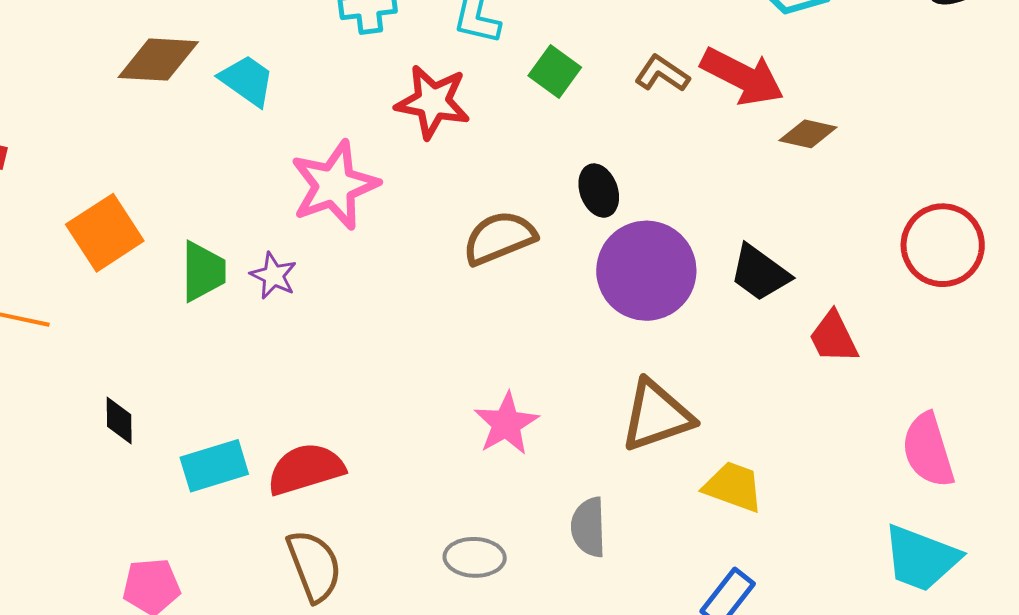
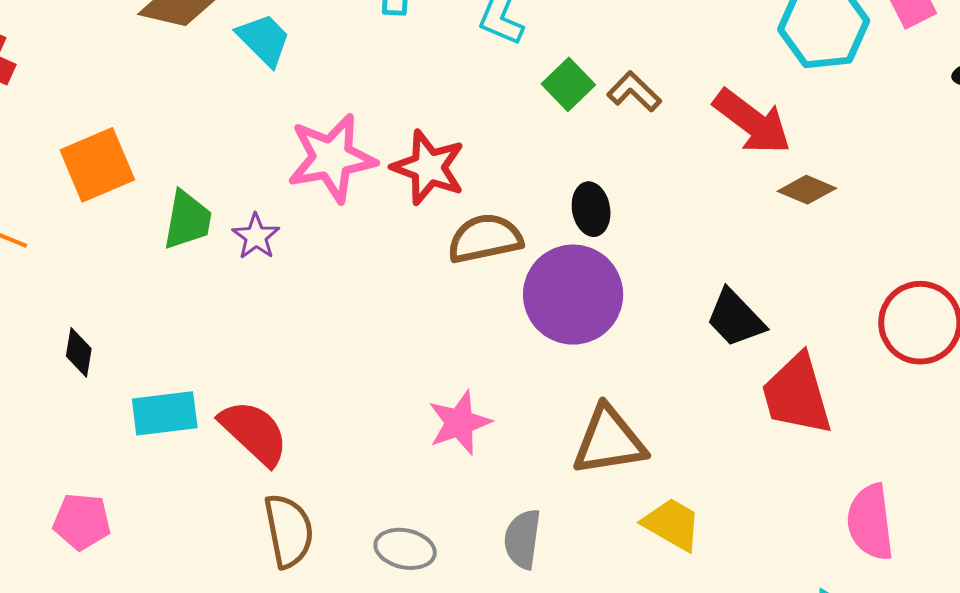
brown L-shape: (662, 74) -> (634, 92), moved
red star: (433, 102) -> (428, 167), moved
purple circle: (646, 271) -> (573, 295), moved
red trapezoid: (833, 337) -> (797, 394), size x1.5
red semicircle: (306, 469) -> (254, 433), turned 50
brown semicircle: (314, 566) -> (289, 531), moved

